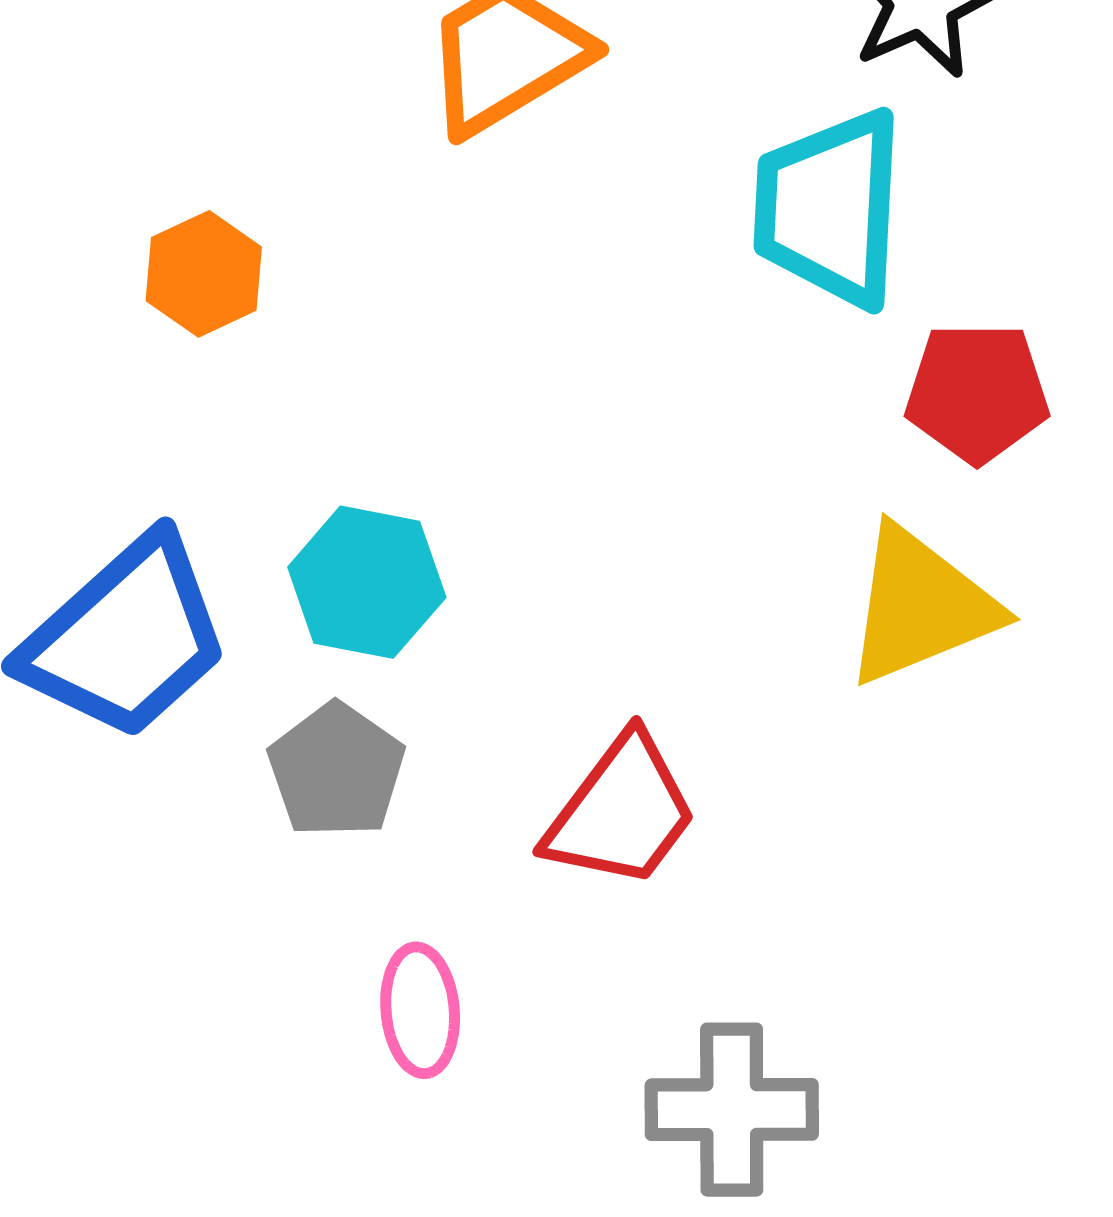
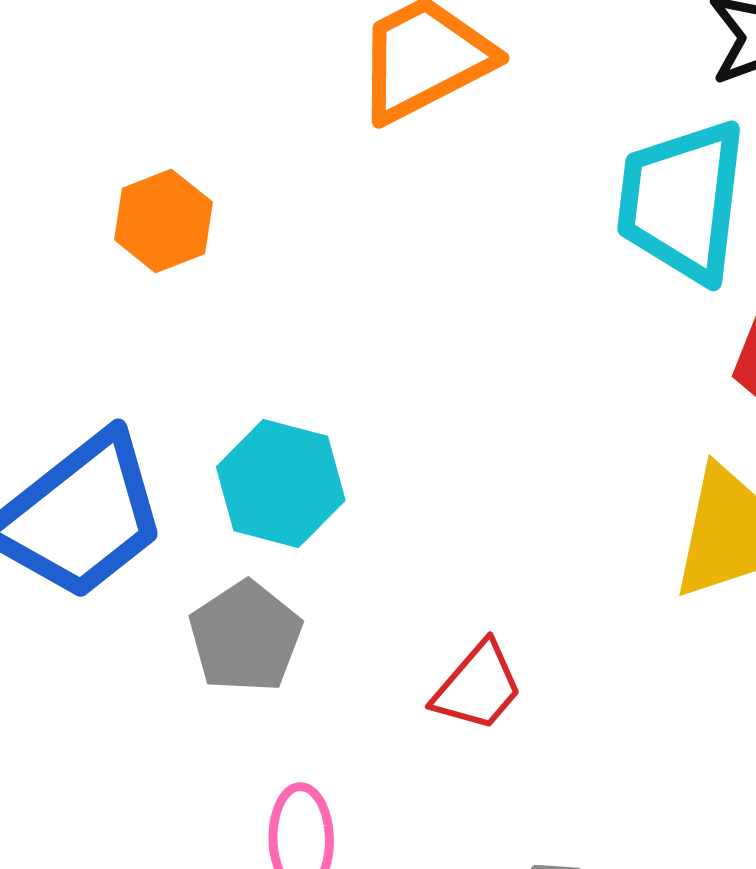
red trapezoid: (621, 812) -> (478, 687), size x0.7

